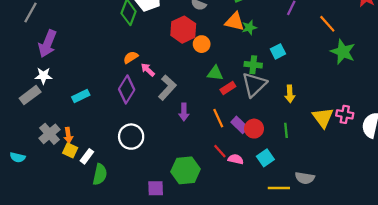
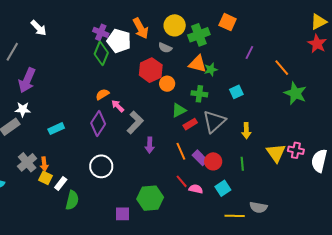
green cross: (253, 65) -> (199, 94), moved
green triangle: (215, 73) -> (179, 110), turned -35

